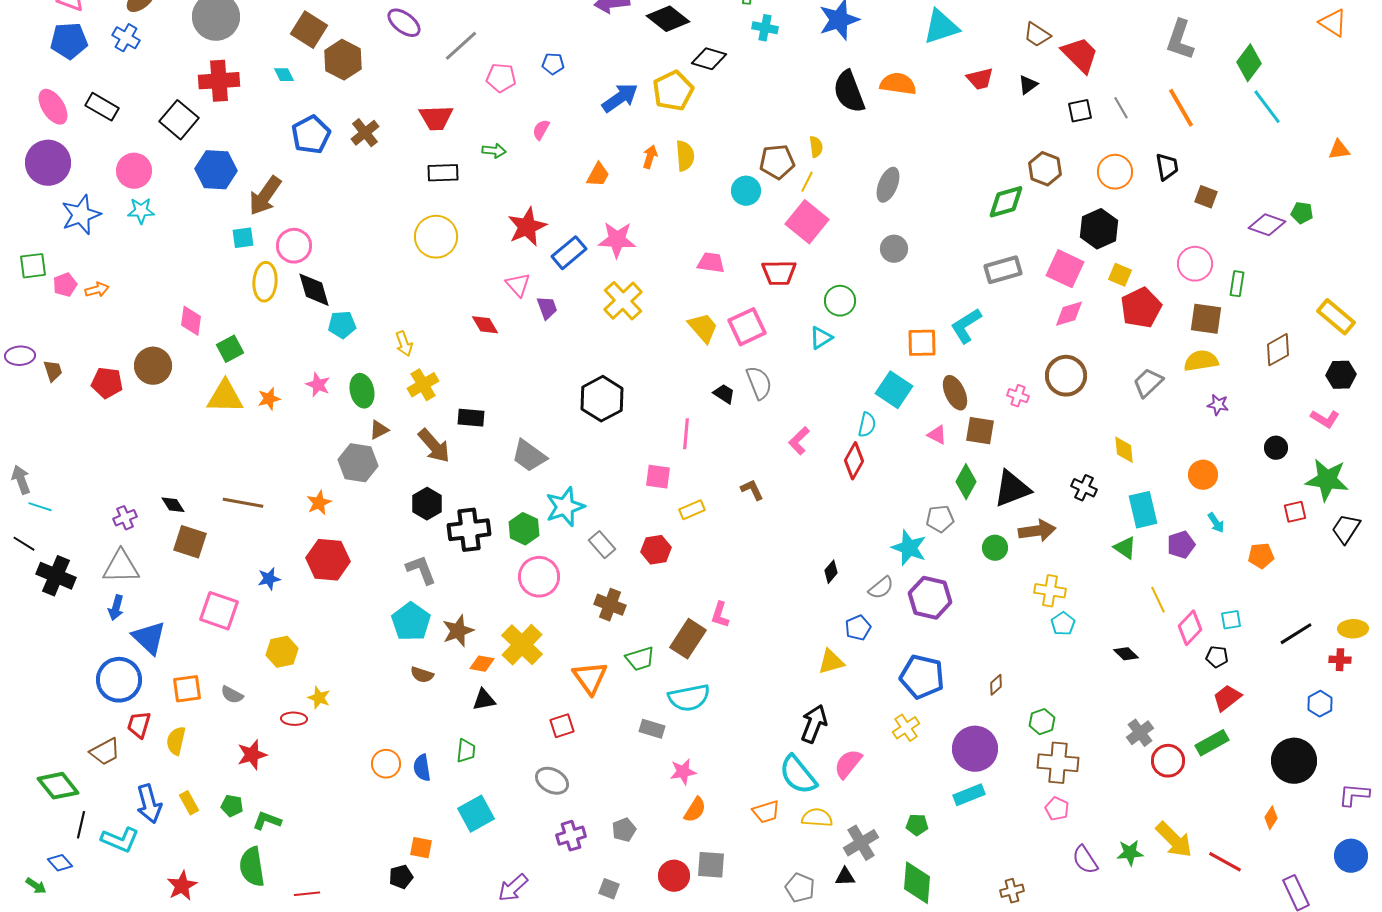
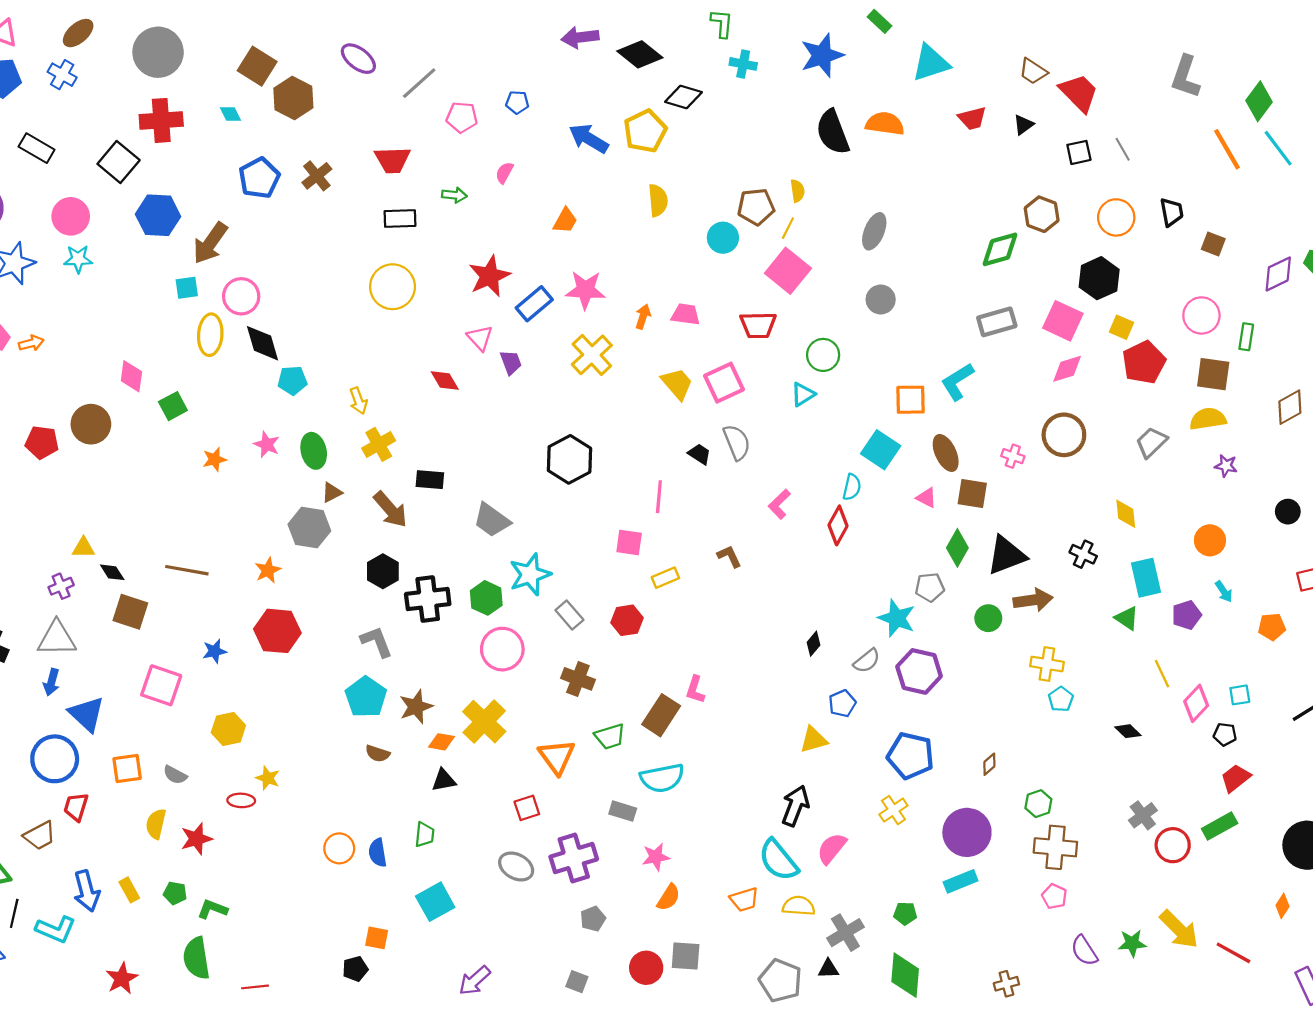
blue arrow: (620, 98) -> (589, 139), turned -114
orange line: (1181, 108) -> (1227, 149), moved
orange arrow: (650, 157) -> (643, 317), moved
purple diamond: (1267, 225) -> (1278, 274), turned -45
yellow triangle: (225, 397) -> (83, 548), moved, size x0.6
yellow semicircle: (176, 741) -> (156, 824), moved
purple cross: (571, 836) -> (574, 858), moved, size x1.5
gray pentagon: (800, 888) -> (780, 981), size x1.4

